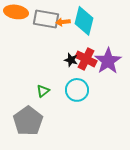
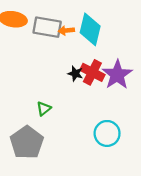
cyan circle: (77, 90) -> (107, 133), moved

